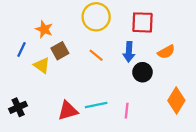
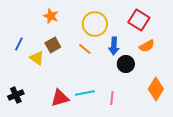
yellow circle: (96, 17) -> (95, 24), moved
red square: (142, 22) -> (139, 20), moved, turned 30
orange star: (44, 29) -> (51, 16), moved

